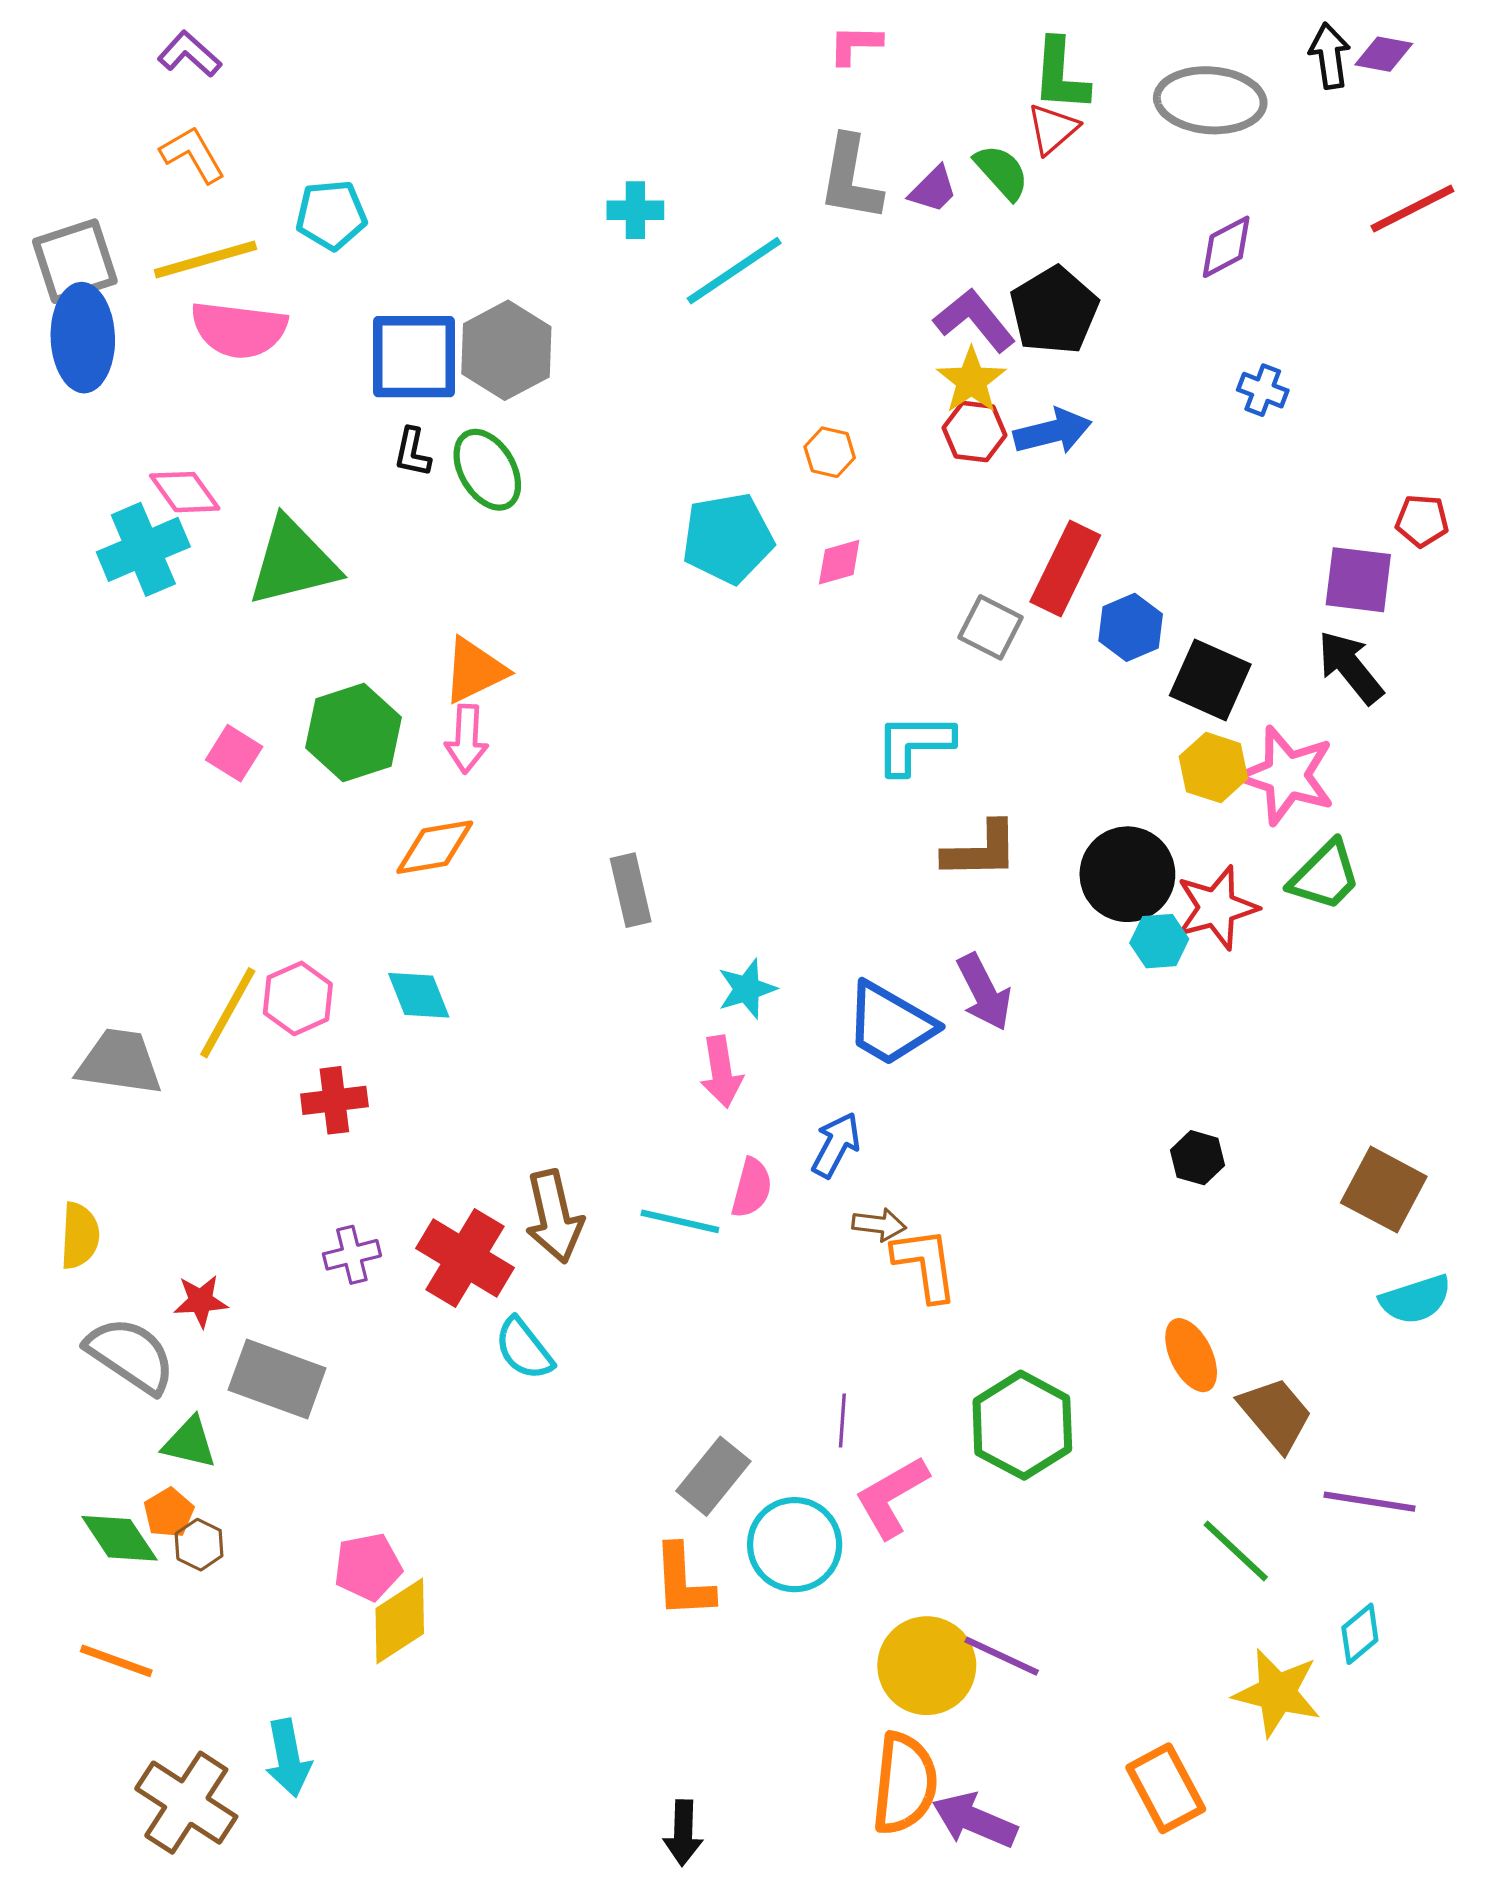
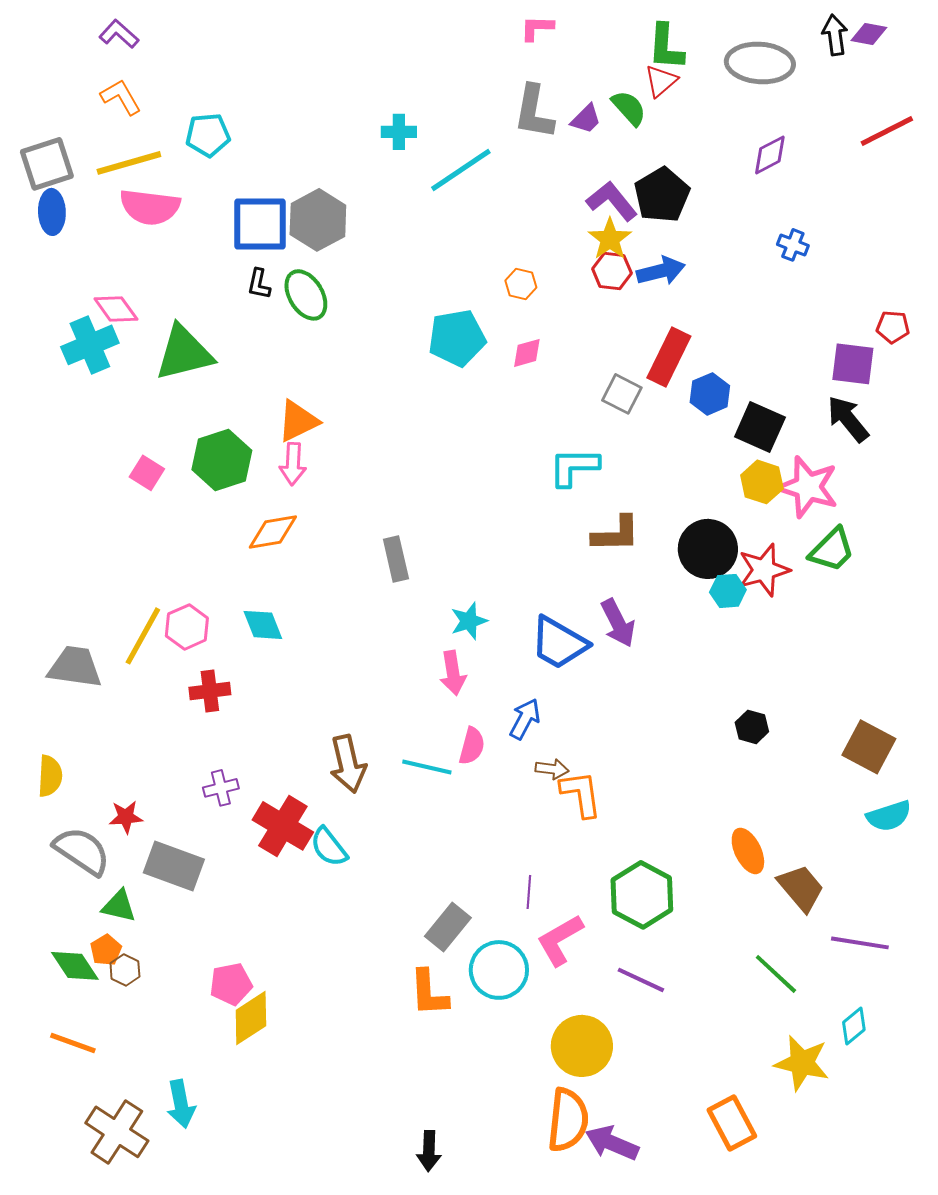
blue ellipse: (83, 338) -> (52, 212), size x0.7
red cross: (465, 1258) -> (283, 826), moved
purple line: (1002, 1656) -> (641, 980), moved

